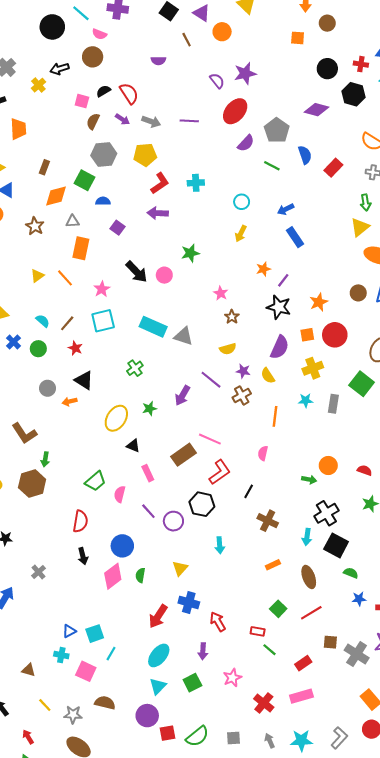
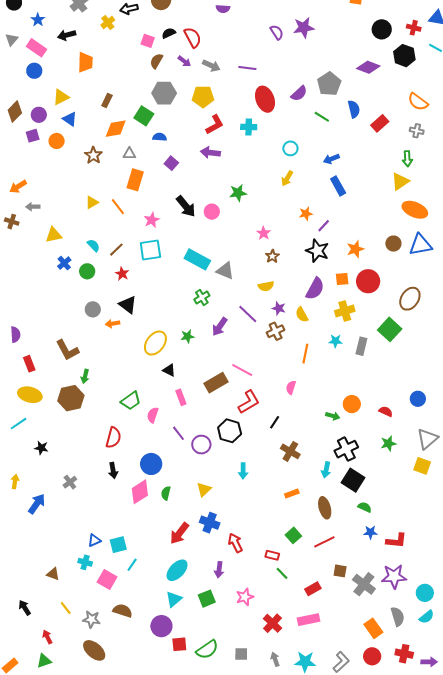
red ellipse: (235, 111) -> (265, 99), moved, turned -65
green cross: (135, 368) -> (202, 298), moved

